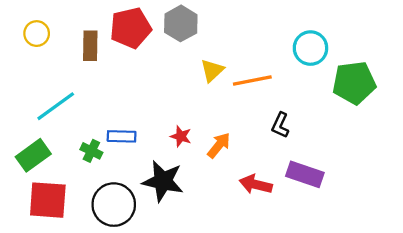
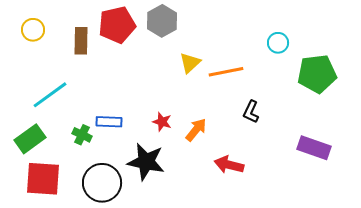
cyan circle: (310, 48) -> (278, 43), size x0.7
purple rectangle: (305, 174) -> (314, 148), moved

